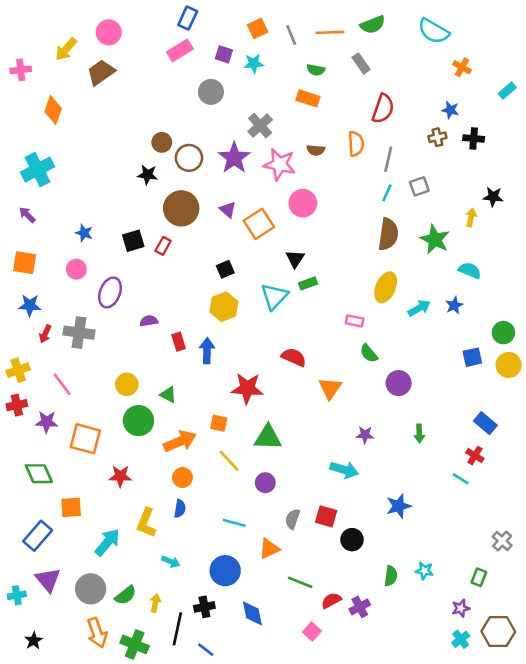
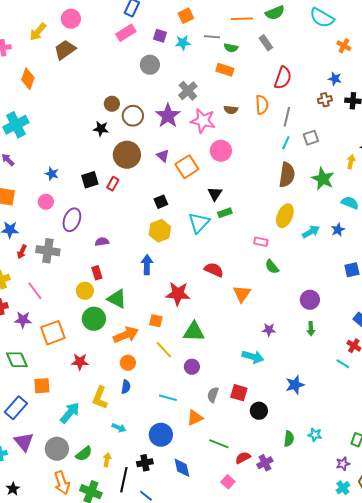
gray line: (291, 35) -> (212, 37), moved, turned -63
red rectangle: (179, 342) -> (97, 273), moved
purple circle: (399, 383) -> (310, 300), moved
green triangle: (168, 395) -> (117, 299), size x1.5
orange square: (85, 439) -> (53, 333), turned -35

